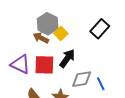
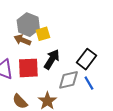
black rectangle: (100, 29) -> (87, 59), moved
yellow square: (61, 33) -> (43, 34), turned 32

